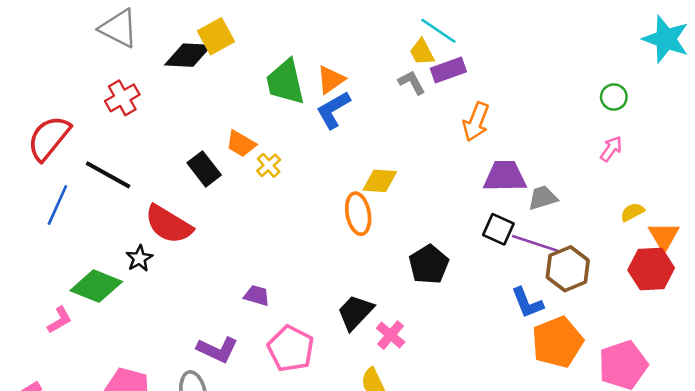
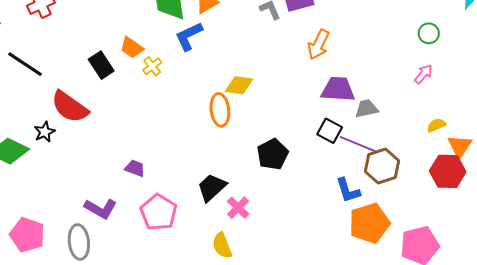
blue L-shape: (333, 110) -> (189, 36), moved

